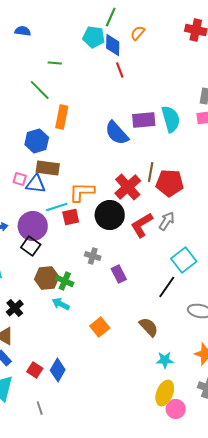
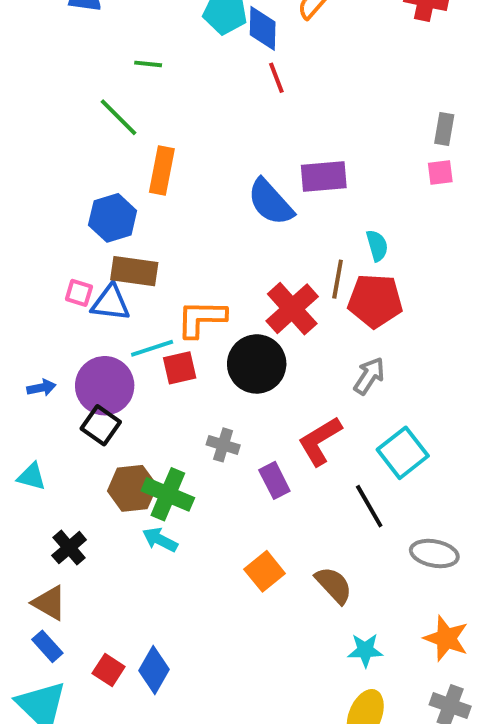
cyan semicircle: (171, 119) -> (377, 246), moved, size x0.6
red L-shape: (142, 225) -> (320, 441), moved
green cross: (65, 281) -> (168, 494), size x1.4
black line: (167, 287) -> (369, 506), turned -65
orange square: (100, 327) -> (265, 571), moved

